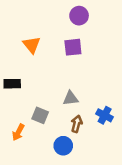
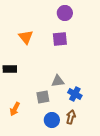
gray square: (40, 115) -> (43, 97), moved, turned -32
blue cross: (105, 115) -> (75, 94), moved
brown arrow: (77, 124) -> (71, 117), moved

